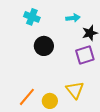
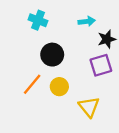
orange line: (27, 97) -> (32, 84), moved
yellow circle: (50, 101) -> (59, 87), moved

